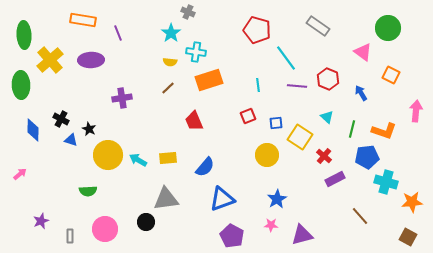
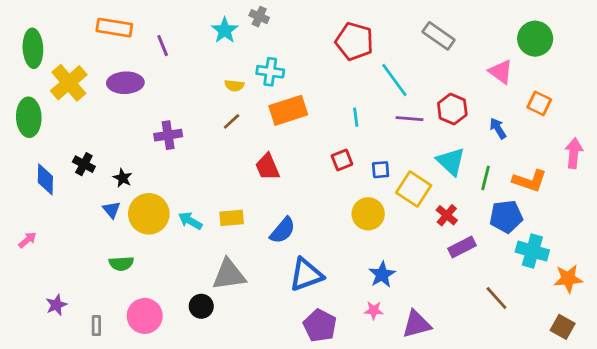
cyan star: (171, 33) -> (225, 30), moved
cyan triangle: (327, 117) -> (451, 161), size x1.6
blue triangle: (71, 140) -> (112, 210), moved, turned 32

